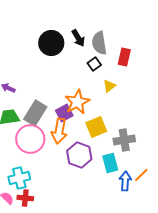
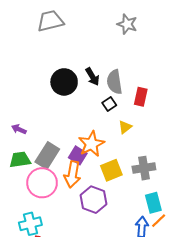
purple square: (64, 113) -> (78, 155), turned -30
gray cross: (124, 140) -> (144, 168), moved
cyan rectangle: (110, 163) -> (153, 203), moved

